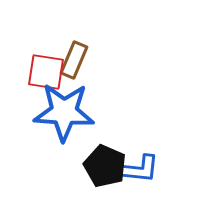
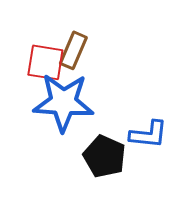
blue L-shape: (140, 169) -> (148, 134), moved

